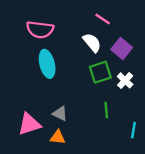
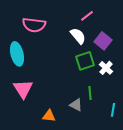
pink line: (103, 19) -> (87, 16), turned -72
cyan ellipse: (47, 64) -> (17, 54), moved
gray triangle: (60, 114) -> (76, 105), moved
pink triangle: (29, 124) -> (23, 89), moved, turned -45

